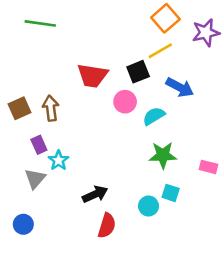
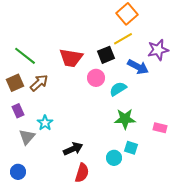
green line: (40, 23) -> (25, 56), moved, turned 30
purple star: (206, 33) -> (158, 50), moved
brown arrow: (51, 108) -> (39, 83), turned 54
purple rectangle: (39, 145) -> (18, 111), moved

